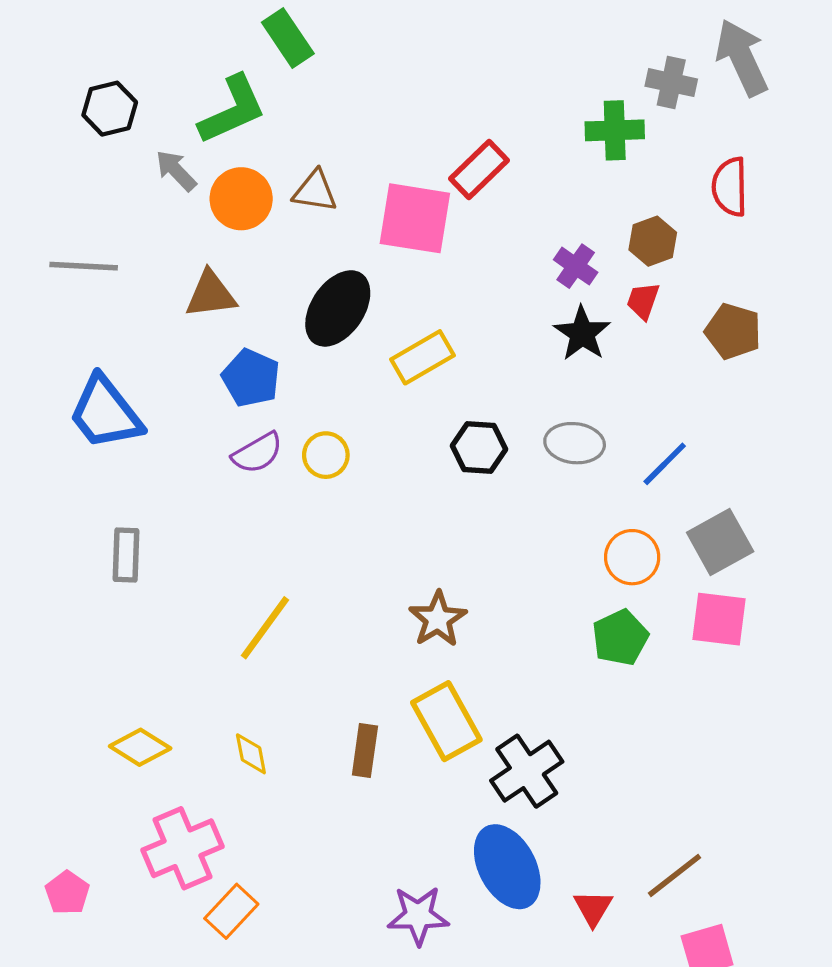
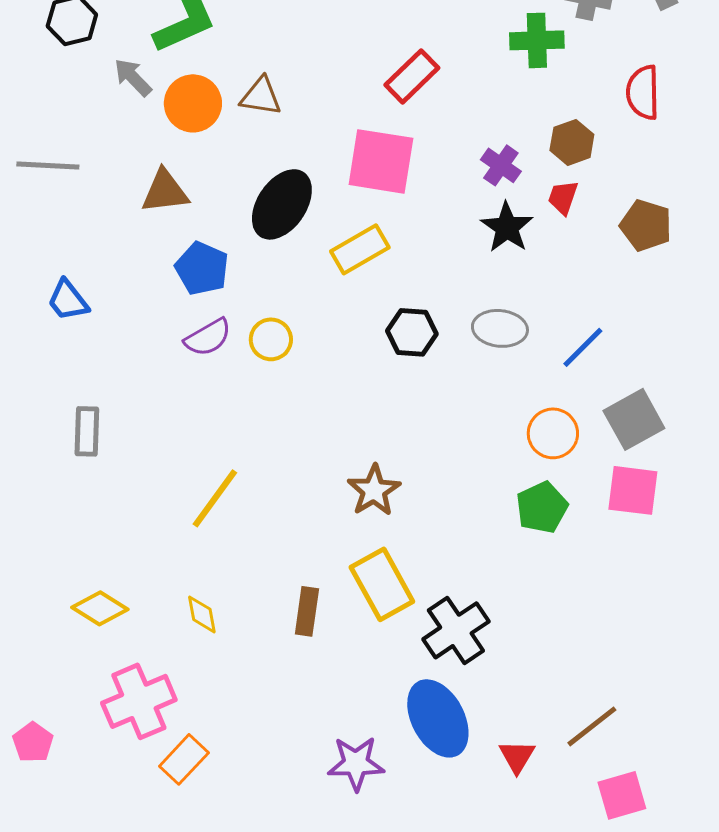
pink square: (415, 218) -> (381, 161), moved
blue trapezoid: (105, 413) -> (68, 300), size x0.6

